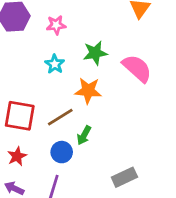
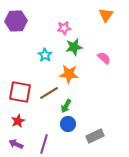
pink star: (56, 25) -> (64, 28), moved
pink semicircle: (137, 68) -> (104, 58), size x0.6
blue circle: (62, 152) -> (68, 124), moved

